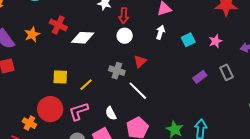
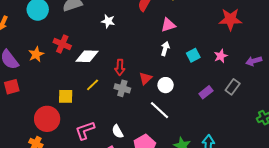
red arrow: (124, 16) -> (120, 67), moved
white circle: (125, 36) -> (166, 85), moved
gray rectangle: (226, 72) -> (233, 87), turned 63
yellow line: (86, 85) -> (93, 85), moved
white line: (138, 91) -> (159, 110), moved
red circle: (50, 109) -> (47, 119), moved

